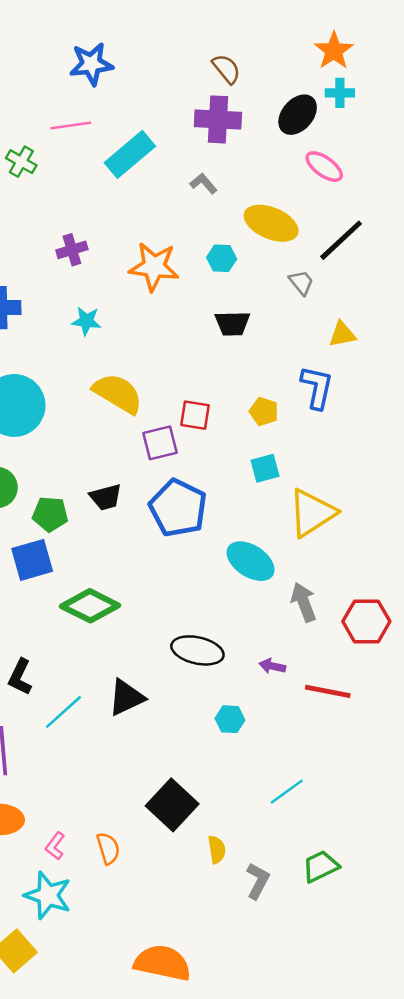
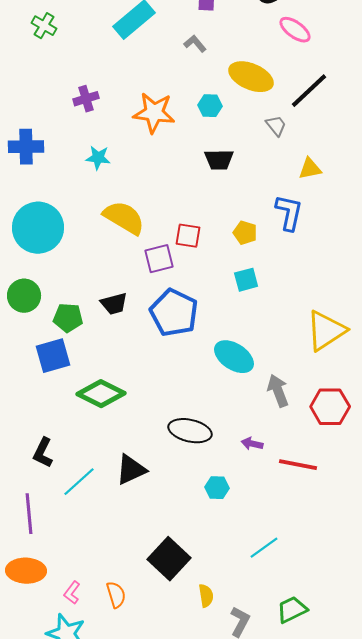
yellow triangle: (312, 513) -> (326, 331), moved

